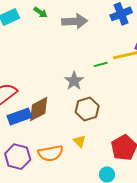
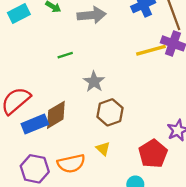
green line: (101, 64) -> (65, 55), moved

